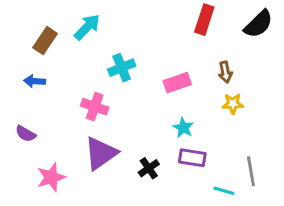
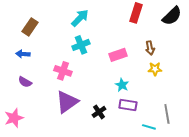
cyan arrow: (87, 27) -> (80, 18), moved
purple semicircle: (26, 134) -> (25, 82), moved
pink star: (51, 177) -> (14, 118), moved

